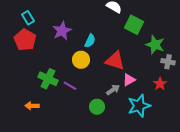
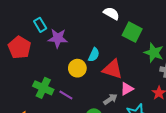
cyan rectangle: (28, 18) -> (40, 25), moved
purple star: (62, 31) -> (58, 38), turned 30
cyan semicircle: (90, 41) -> (94, 55), moved

